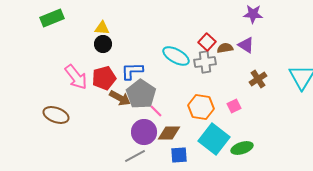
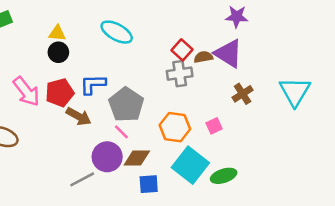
purple triangle: (246, 45) -> (228, 53), size x1.5
cyan ellipse: (176, 56) -> (117, 32), moved
gray pentagon: (141, 94) -> (126, 105), moved
gray line: (135, 156) -> (82, 179), moved

